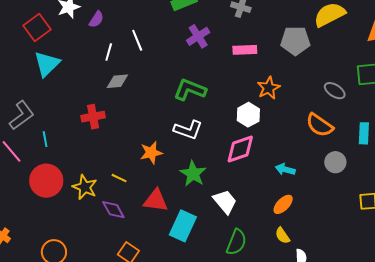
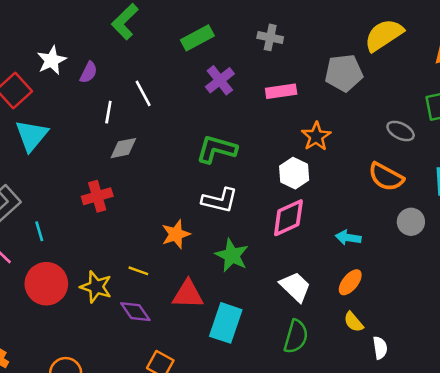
white trapezoid: (225, 202) -> (295, 287), moved

